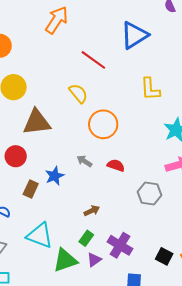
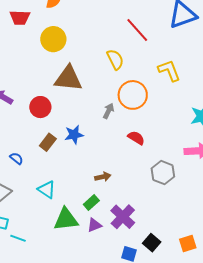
yellow L-shape: (150, 89) -> (169, 71), moved, turned 150
gray arrow: (84, 161) -> (108, 111), moved, turned 70
cyan triangle: (40, 235) -> (47, 190), size x0.7
black square: (164, 256) -> (152, 243), moved

